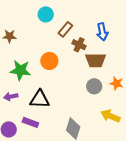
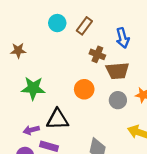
brown rectangle: (65, 29) -> (84, 26), moved
orange circle: (49, 61) -> (84, 89), moved
purple arrow: (11, 97) -> (31, 130), moved

